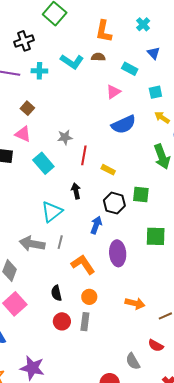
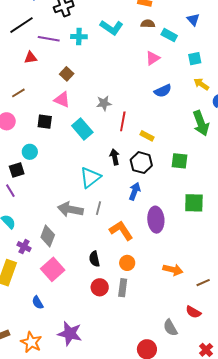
brown semicircle: (98, 57) -> (148, 24), moved
blue semicircle: (124, 124) -> (163, 91), size x0.7
black hexagon: (114, 203) -> (141, 163), moved

